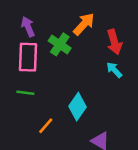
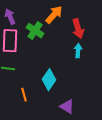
cyan arrow: (114, 70) -> (78, 51), turned 48
orange line: (46, 126) -> (24, 95), turned -56

